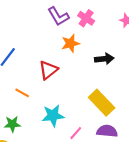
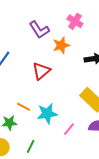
purple L-shape: (58, 16) -> (39, 30), moved
orange line: (22, 93) -> (24, 107), moved

